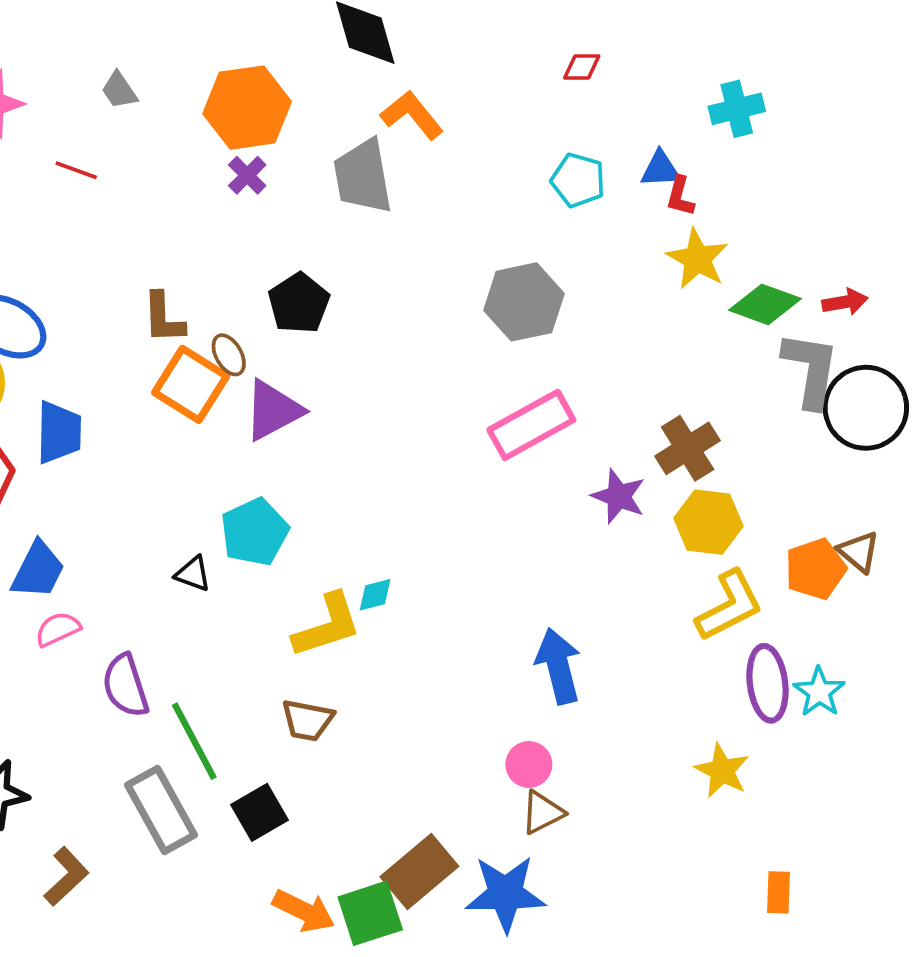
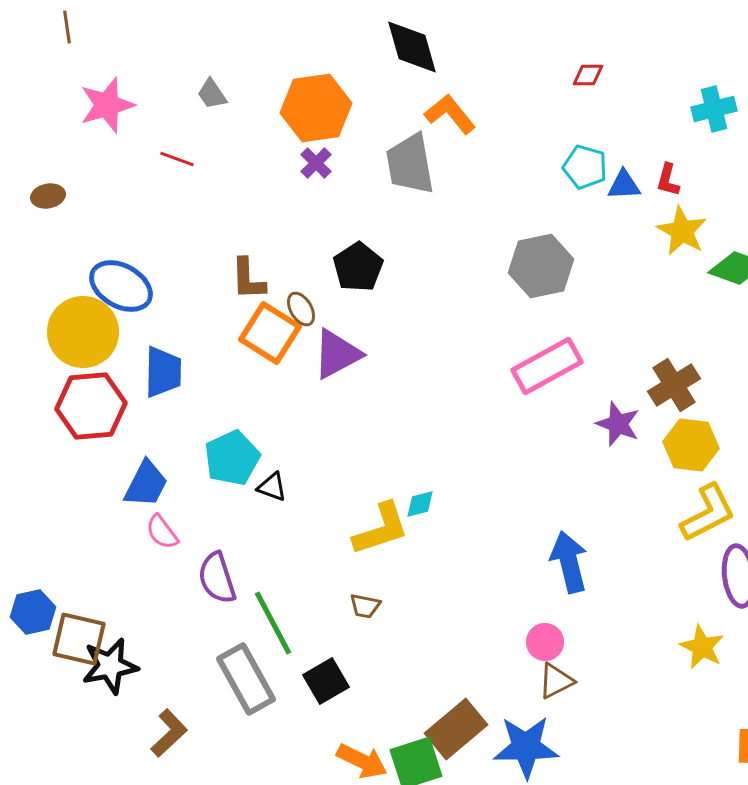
blue triangle: (660, 169) -> (624, 185), moved
cyan pentagon: (255, 532) -> (232, 458), moved
pink semicircle: (58, 629) -> (162, 532), turned -102
brown trapezoid: (307, 720) -> (365, 606), size x0.7

